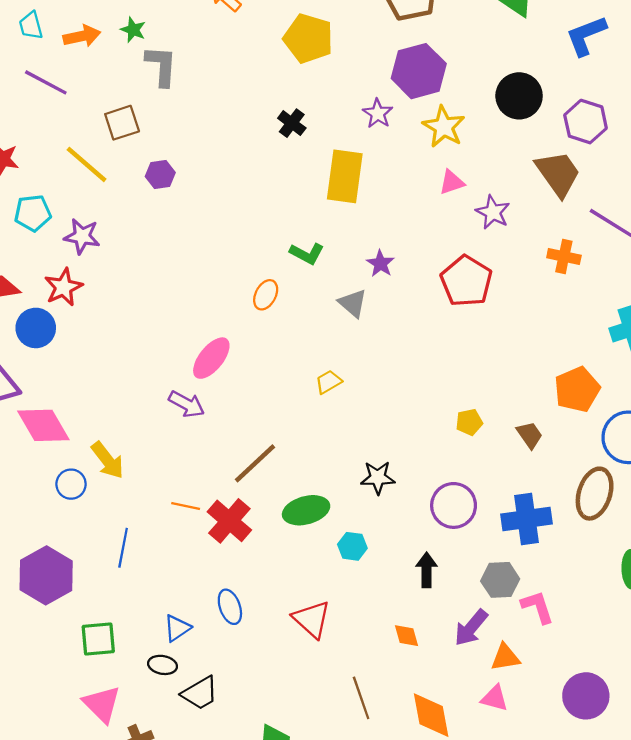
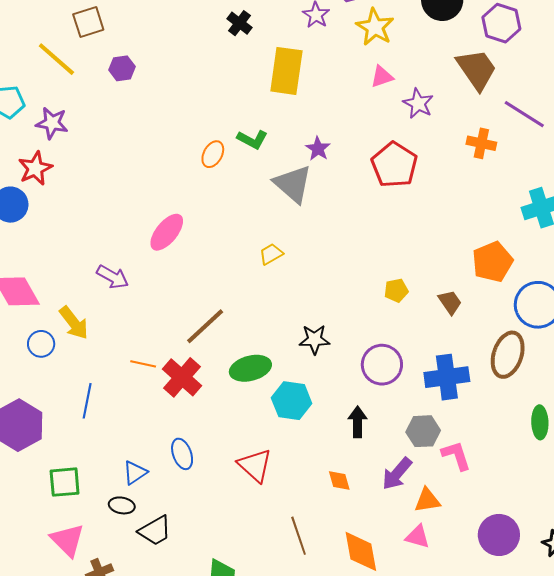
orange ellipse: (266, 295) -> (213, 154), moved
gray triangle: (353, 303) -> (293, 184), size x1.5
purple arrow: (187, 404) -> (113, 277), moved
cyan hexagon: (352, 546) -> (292, 401), size x1.5

